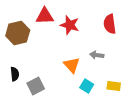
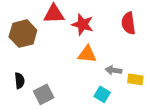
gray arrow: (97, 55) -> (114, 70), moved
orange triangle: (72, 65) -> (87, 54), moved, turned -42
yellow rectangle: (114, 86) -> (135, 79), moved

